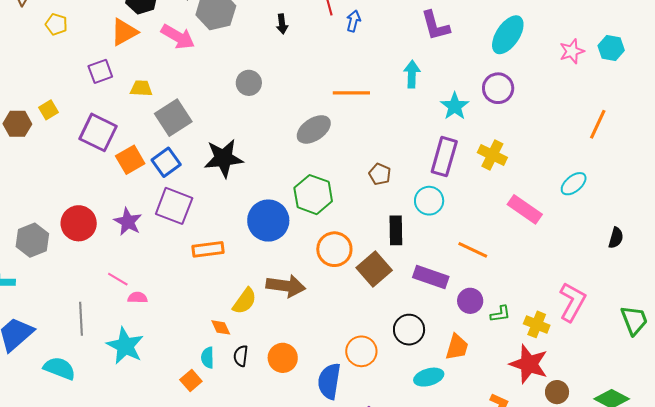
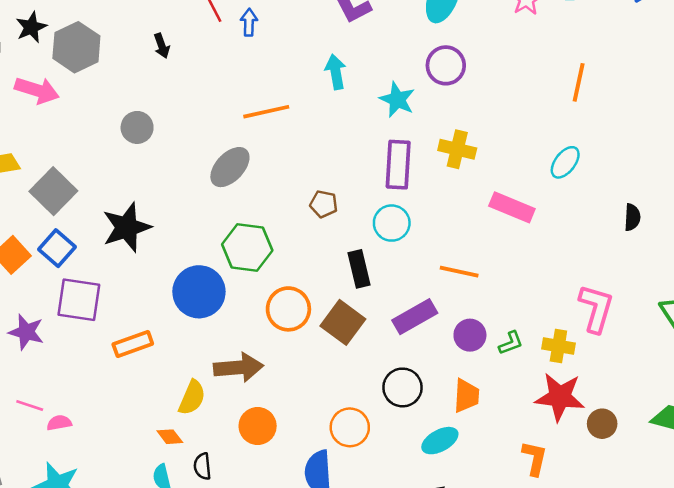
purple rectangle: (431, 277) -> (415, 317), turned -36
orange circle: (283, 358) -> (258, 426), moved

